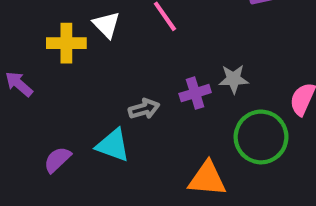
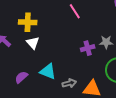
white triangle: (106, 25) -> (33, 43), moved
gray arrow: (144, 109) -> (69, 83), moved

